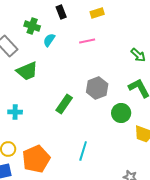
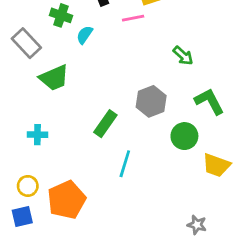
pink line: (87, 41) -> (133, 18), moved
green arrow: (138, 55) -> (183, 56), moved
cyan line: (83, 151) -> (125, 164), moved

